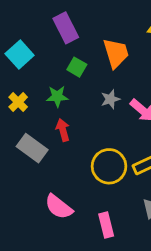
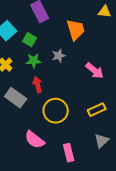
green square: (77, 67) -> (30, 40), moved
gray star: (110, 99) -> (59, 56), moved
yellow circle: (109, 166) -> (56, 111), moved

